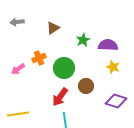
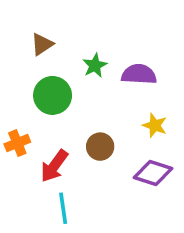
orange cross: (39, 58) -> (17, 143), moved
yellow star: (113, 67) -> (155, 125), moved
green circle: (64, 68) -> (53, 95), moved

